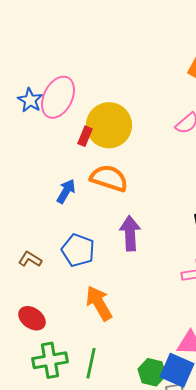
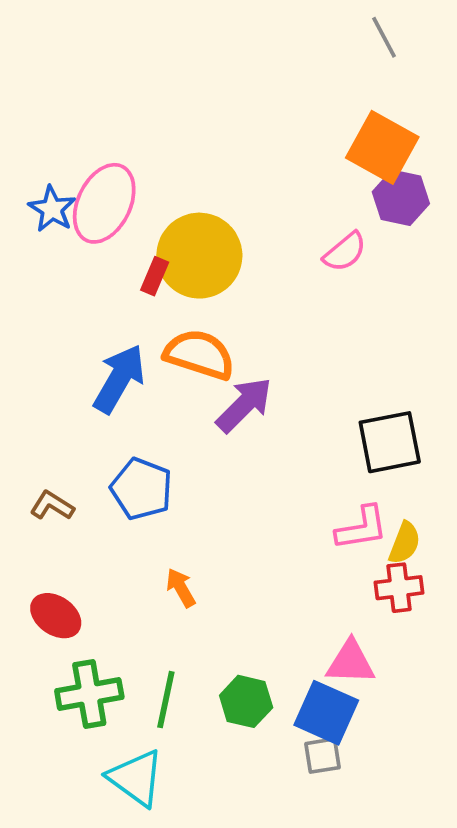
blue arrow: (66, 191) -> (119, 379), size x1.5
purple arrow: (130, 233) -> (244, 405), moved, turned 48
orange arrow: (99, 303) -> (181, 588), size x0.6
green hexagon: (152, 372) -> (246, 701), moved

